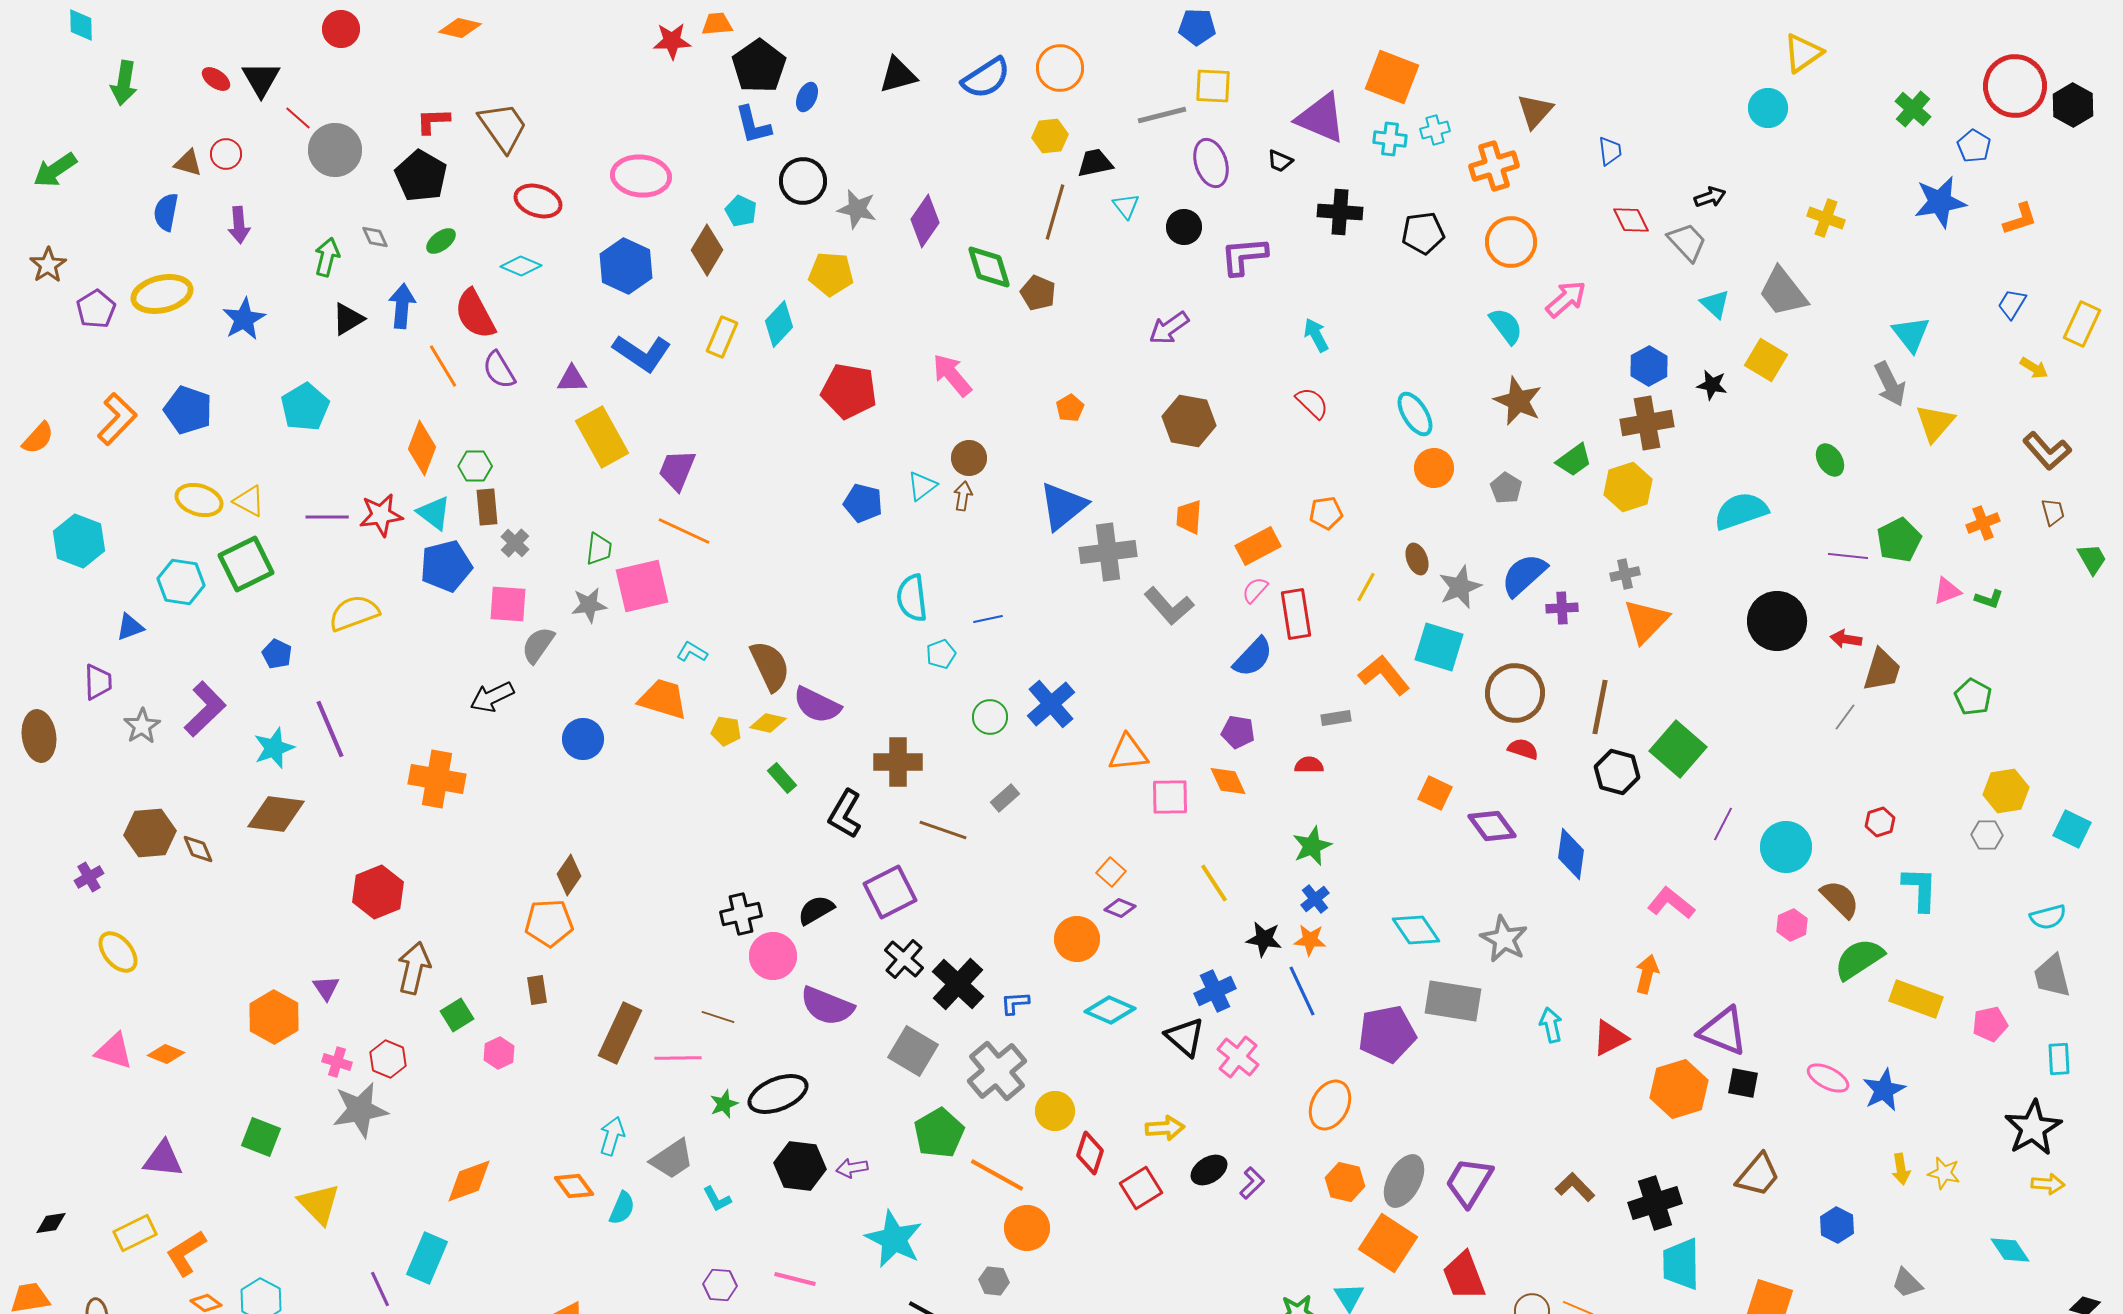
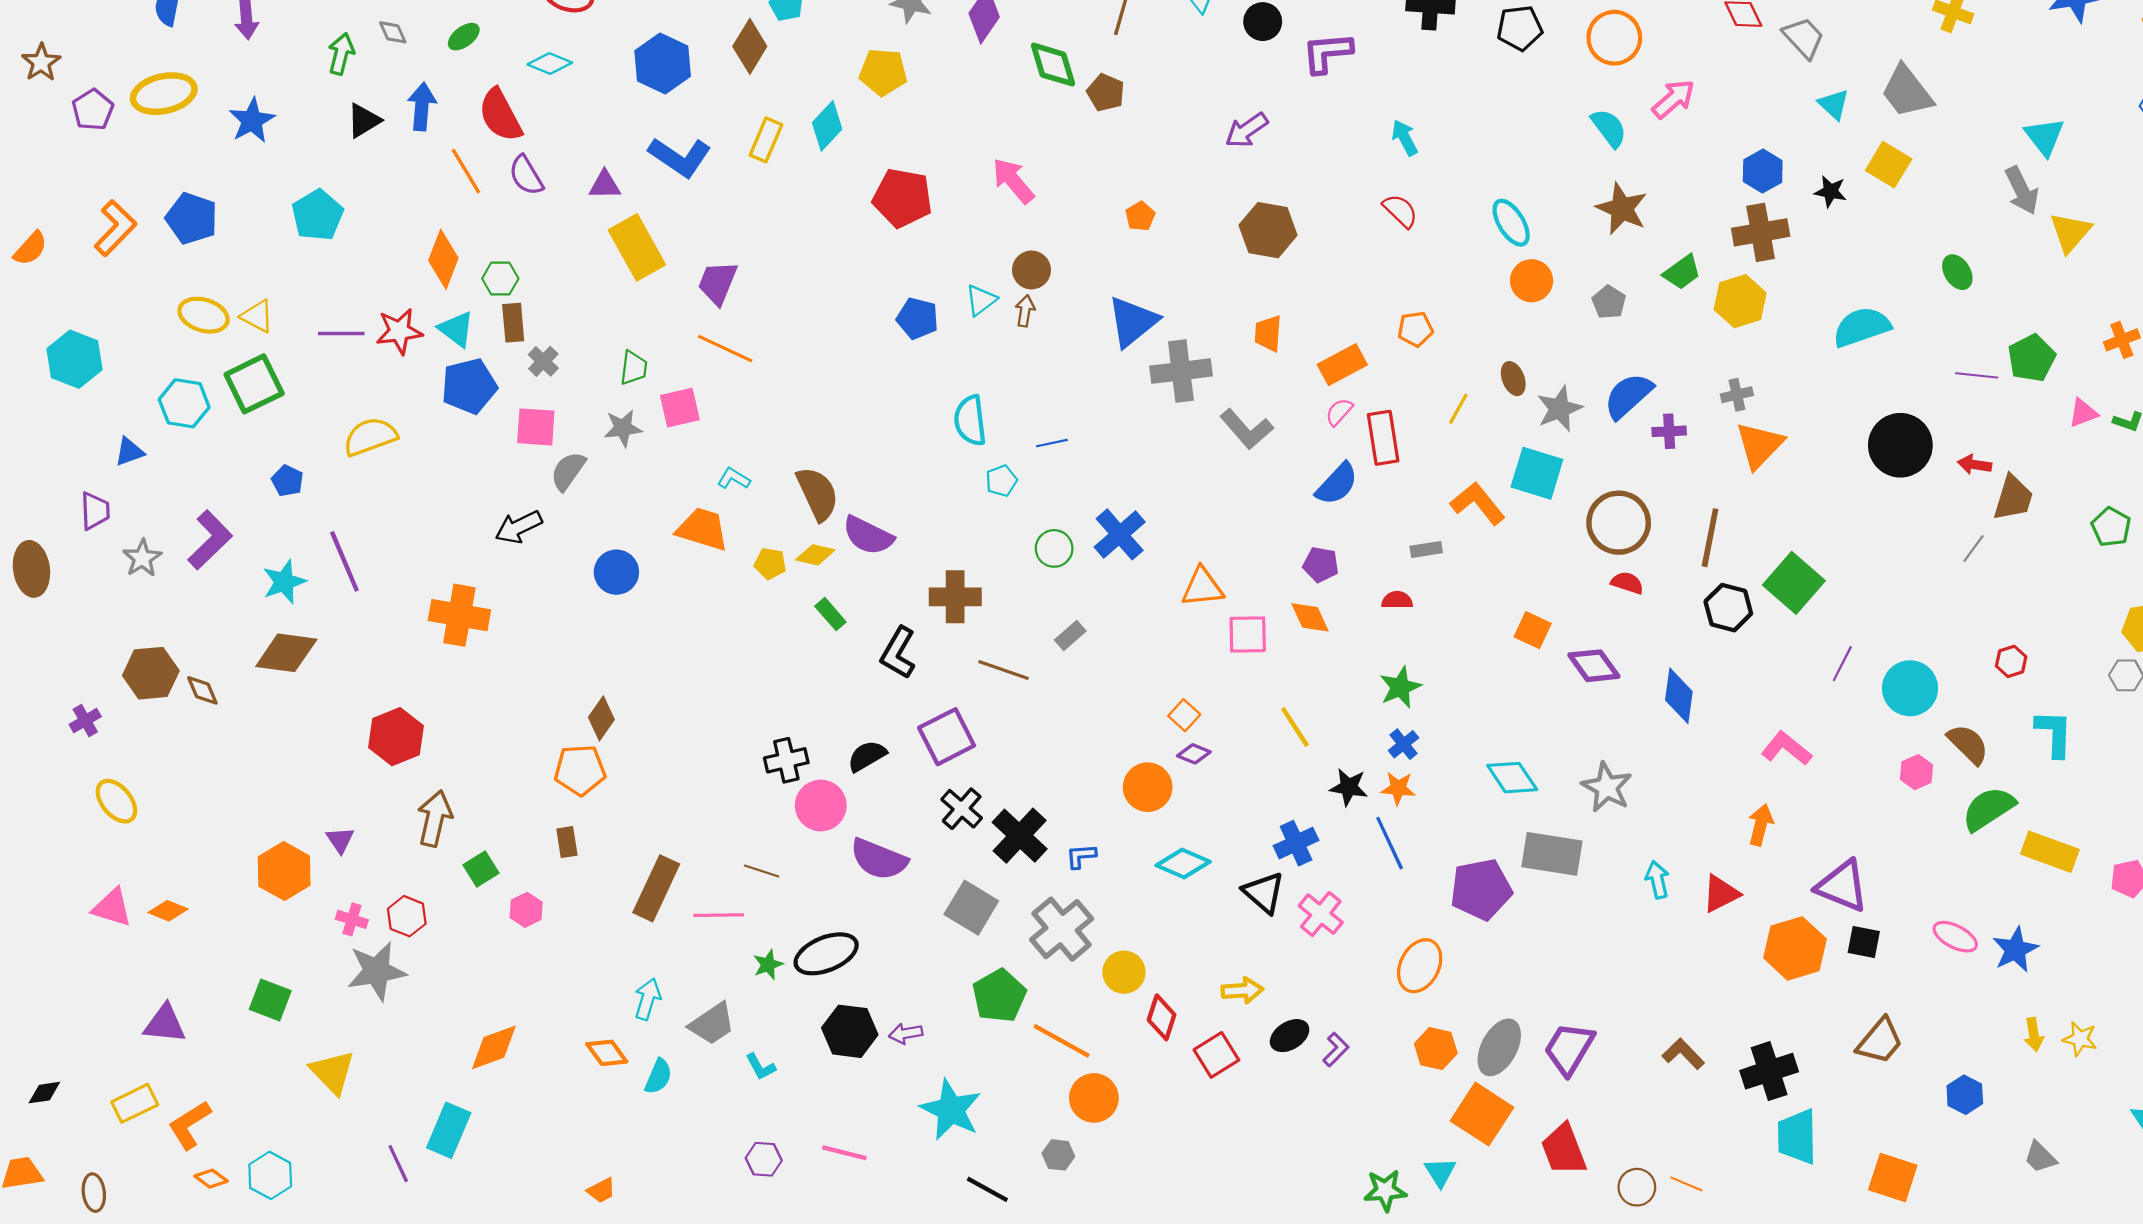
pink square: (642, 586) -> (680, 408), size x0.7

